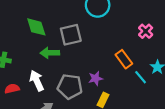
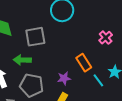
green arrow: (50, 53) -> (22, 60), moved
purple star: (96, 78) -> (64, 78), moved

